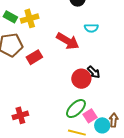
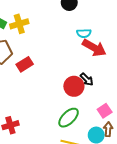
red arrow: (68, 41) -> (94, 48), moved
pink square: (90, 116) -> (105, 111), moved

